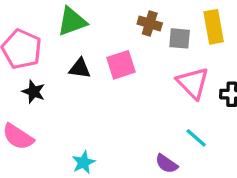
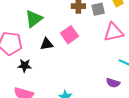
pink triangle: (193, 83) -> (114, 32), turned -40

